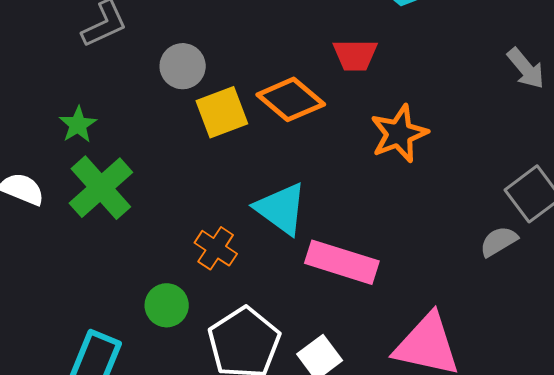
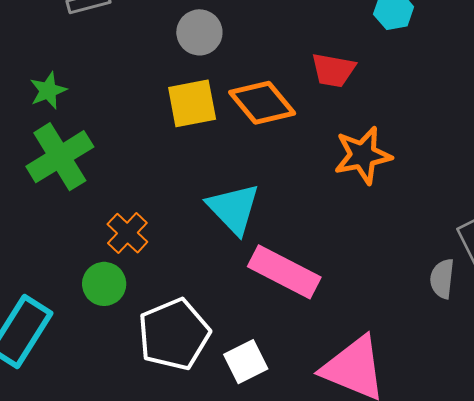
gray circle: (183, 66) -> (199, 32), moved
gray semicircle: (499, 241) -> (442, 279), turned -63
orange cross: (216, 248) -> (127, 233), moved

